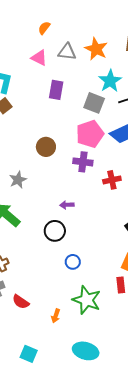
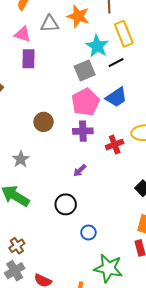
purple rectangle: (56, 90) -> (29, 59), moved
gray square: (94, 103) -> (85, 71), turned -35
purple arrow: (67, 205) -> (80, 170), moved, turned -32

